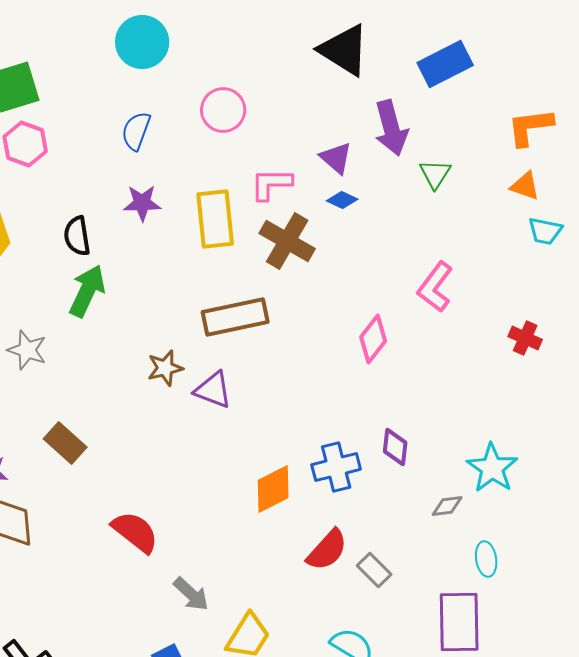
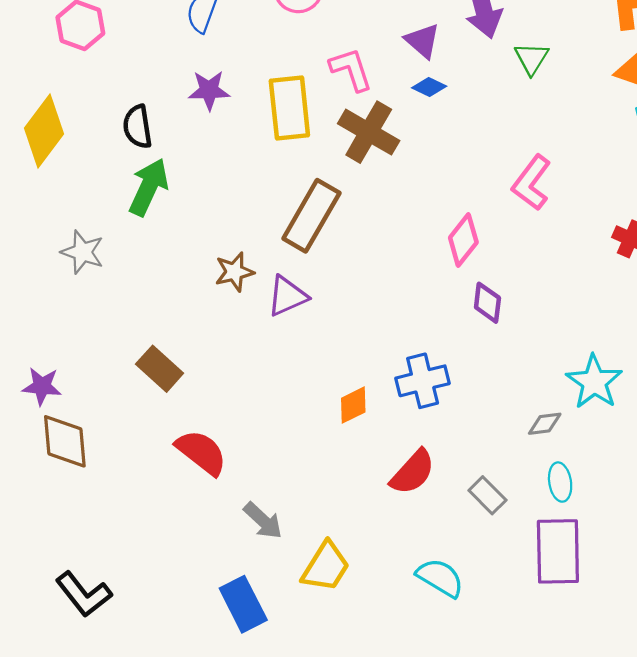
pink L-shape: (271, 184) -> (351, 69), turned 72
brown rectangle: (235, 317) -> (311, 216), turned -48
purple triangle: (213, 390) -> (287, 296), turned -45
brown rectangle: (65, 443) -> (160, 369), moved
purple diamond: (395, 447) -> (487, 303), moved
orange diamond: (273, 489) -> (353, 405), size x0.7
cyan ellipse: (486, 559) -> (560, 482), moved
gray rectangle: (374, 570) -> (487, 495), moved

